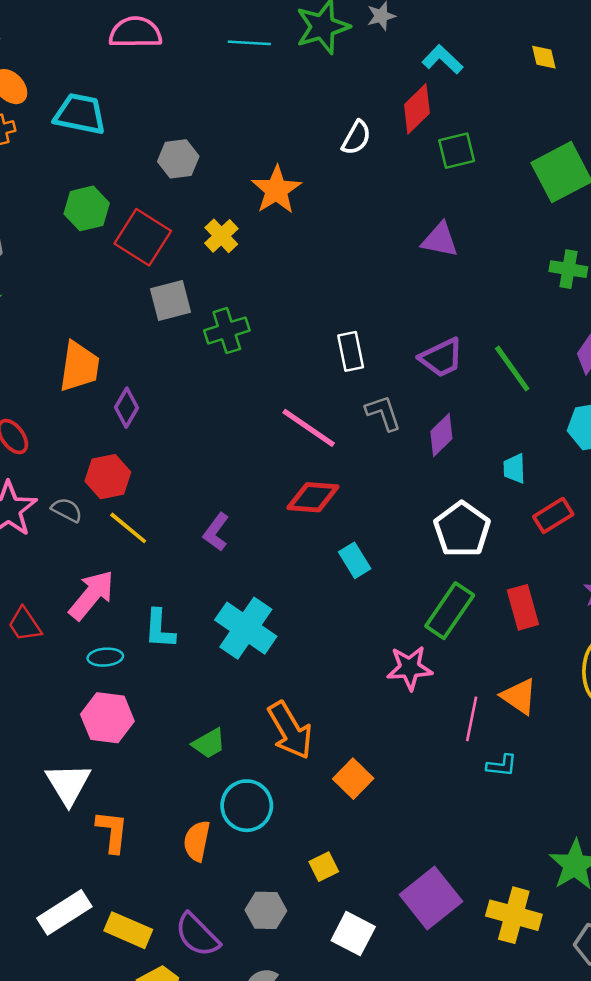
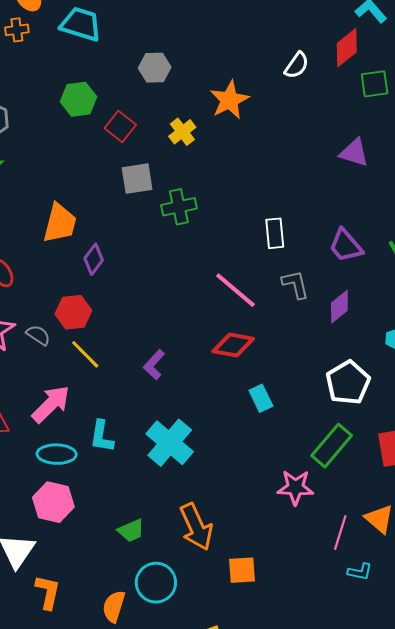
red square: (143, 237) -> (120, 126), size x0.7
purple trapezoid: (441, 358) -> (346, 246), turned 69
cyan ellipse: (105, 657) -> (57, 454), size x1.4
orange square: (353, 779) -> (242, 570), turned 36

